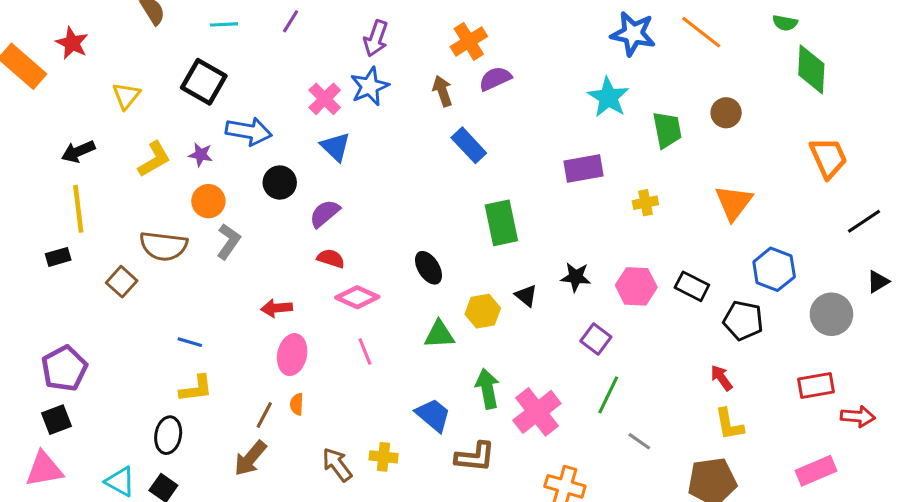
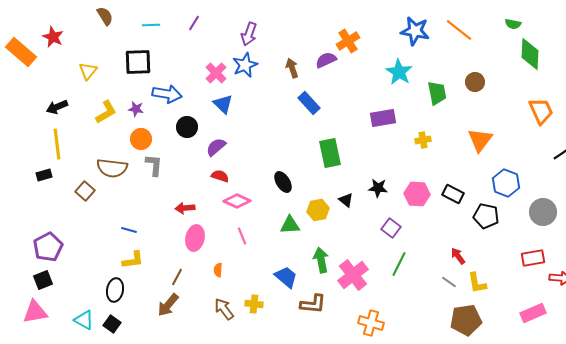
orange cross: (469, 41) -> (348, 41), moved
black square: (204, 82) -> (138, 62), turned -32
gray L-shape: (229, 241) -> (154, 165), turned -30
red arrow: (721, 378) -> (458, 256), moved
orange semicircle: (297, 404) -> (218, 270), moved
gray line: (639, 441) -> (449, 282), moved

